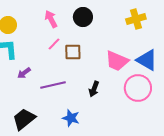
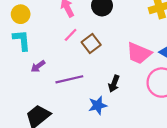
brown square: (73, 52) -> (91, 43), turned -36
blue star: (71, 118) -> (98, 105), moved, turned -30

